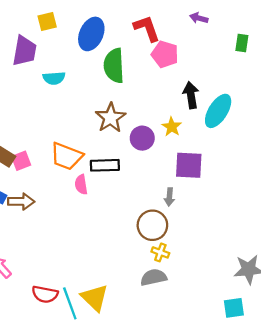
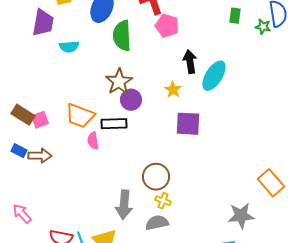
purple circle: (142, 138) -> (131, 100), moved
gray arrow: (169, 197) -> (124, 205), moved, size x1.8

